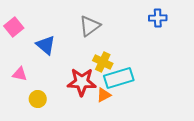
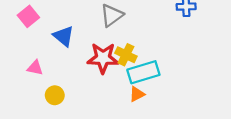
red star: (82, 82) -> (103, 58), moved
orange triangle: (104, 95) -> (137, 94), moved

